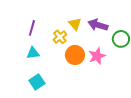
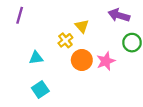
purple arrow: (98, 25) -> (119, 15), moved
purple line: (32, 28) -> (20, 15), moved

